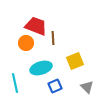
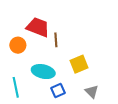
orange circle: (26, 43) -> (18, 45), moved
cyan ellipse: (41, 68) -> (43, 72), turned 30

